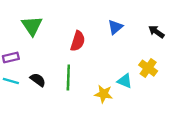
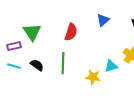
green triangle: (32, 26) -> (32, 32), moved
cyan triangle: (125, 81) -> (111, 66), turned -40

